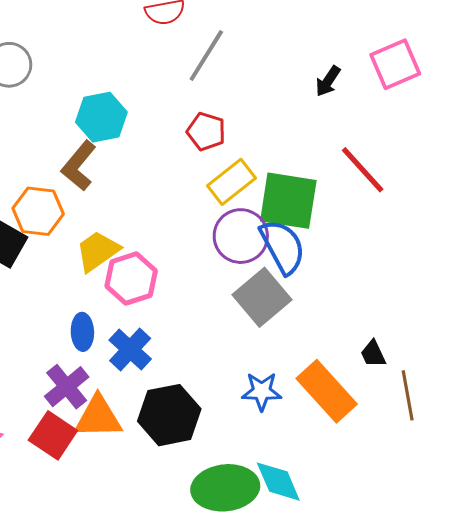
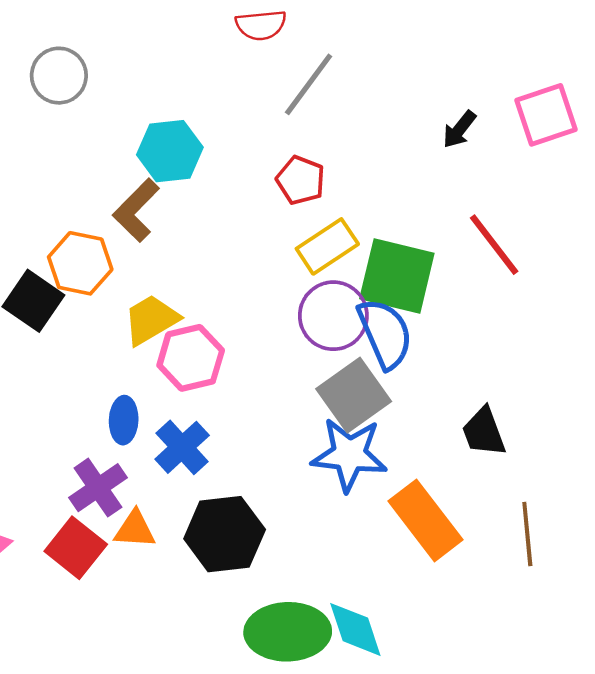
black trapezoid: (373, 354) -> (484, 432), moved, size x1.4
blue star: (262, 391) -> (349, 455), moved, size x1.5
orange triangle: (98, 417) -> (135, 529), size x0.7

